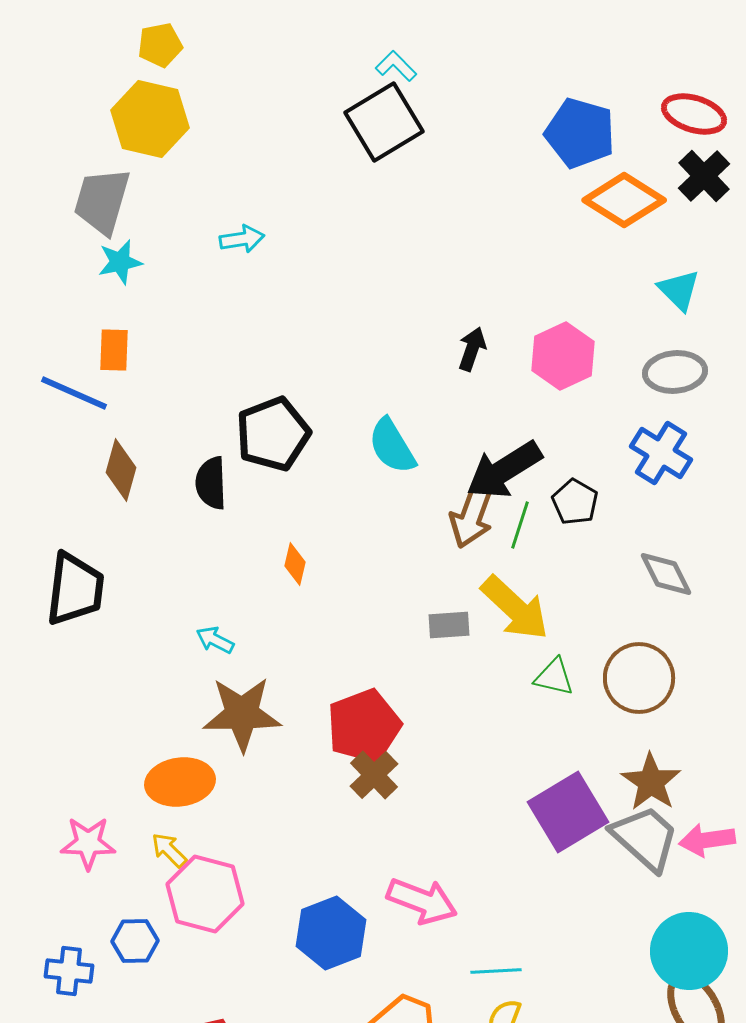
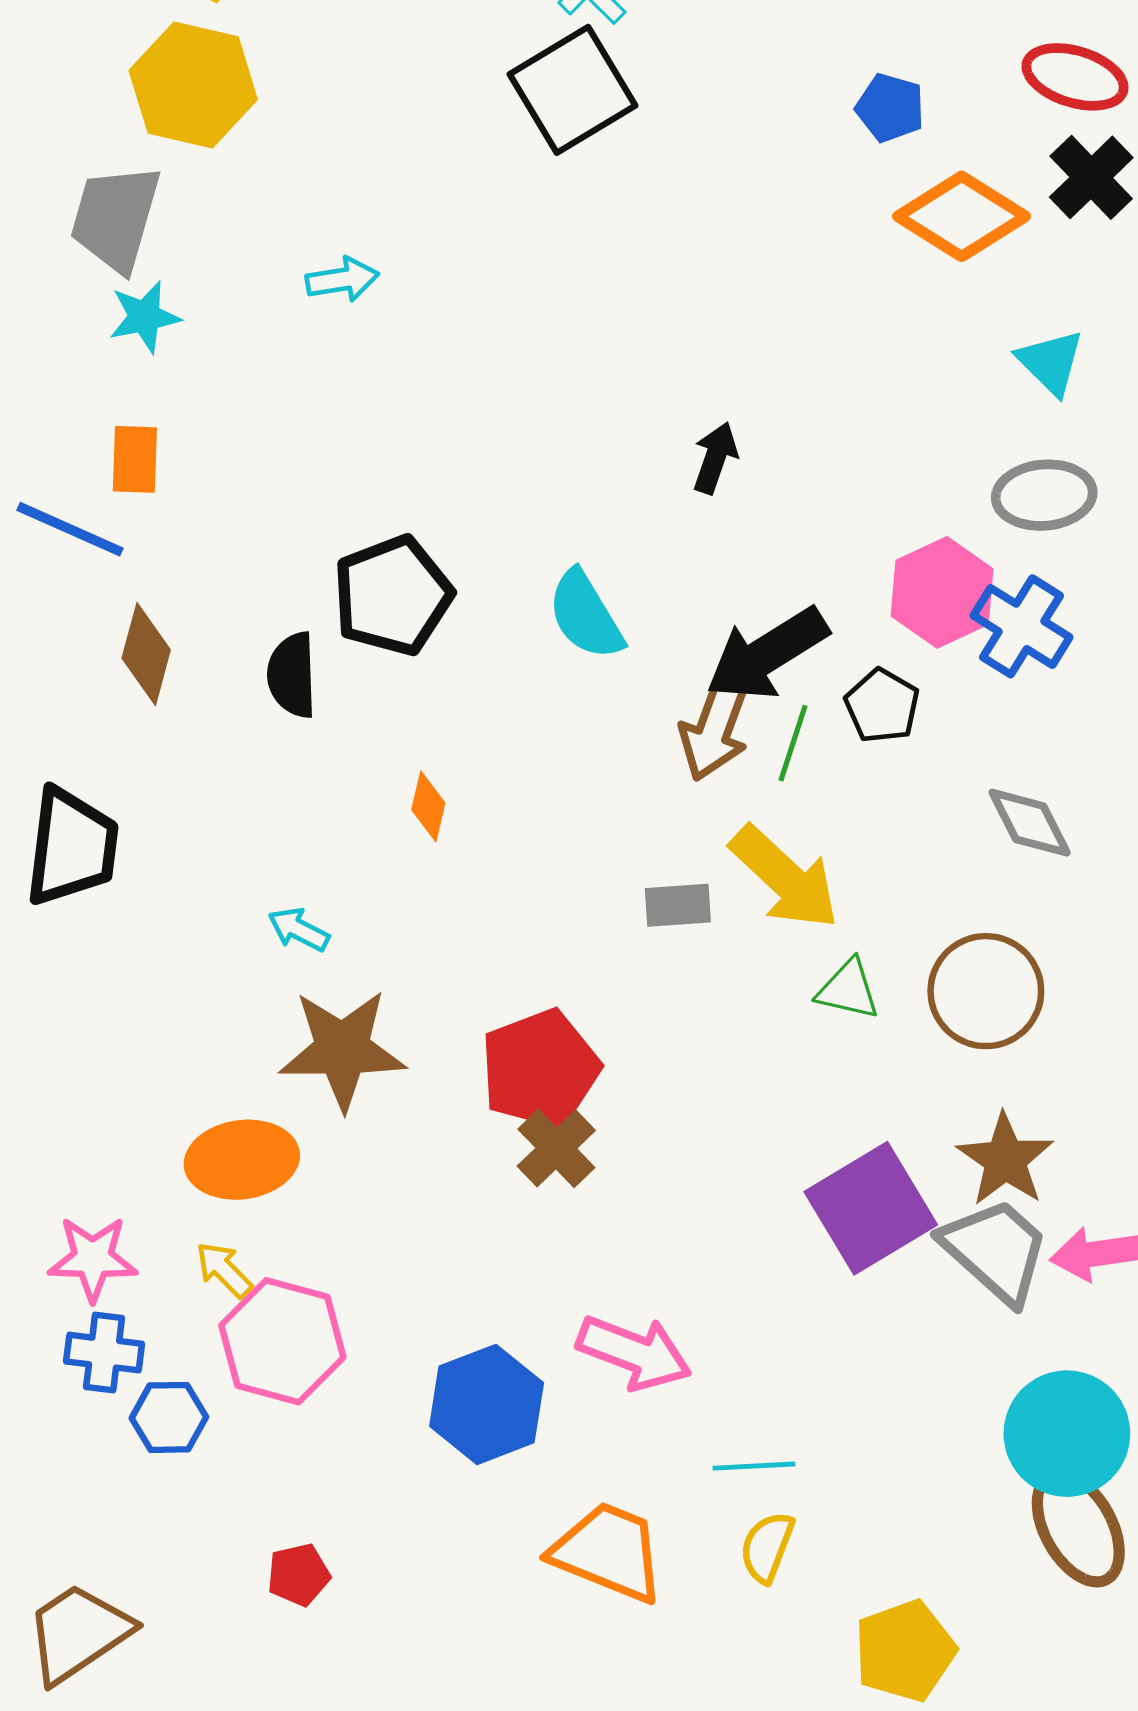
blue pentagon: (580, 133) -> (890, 108), size x0.6
pink hexagon: (563, 356) -> (942, 592), moved
blue cross: (69, 971) -> (104, 1353), moved

